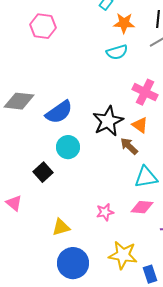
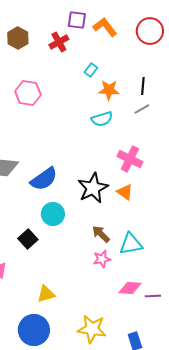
brown arrow: (129, 146) -> (101, 234), moved
pink diamond: (142, 207) -> (130, 288), moved
pink star: (105, 212) -> (102, 259), moved
yellow star: (123, 255) -> (92, 329), moved
blue circle: (73, 263) -> (34, 330), moved

